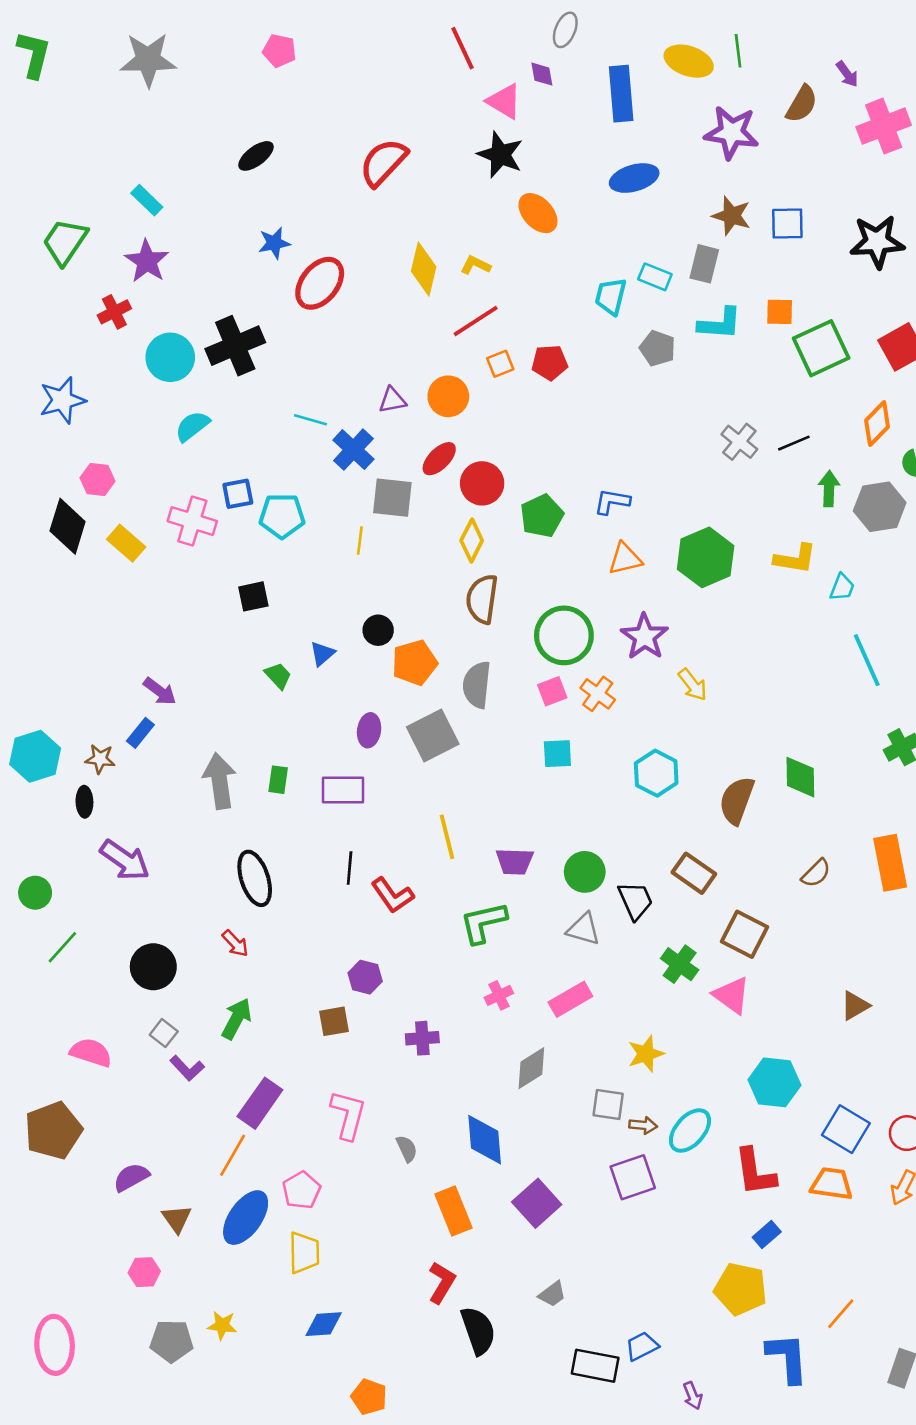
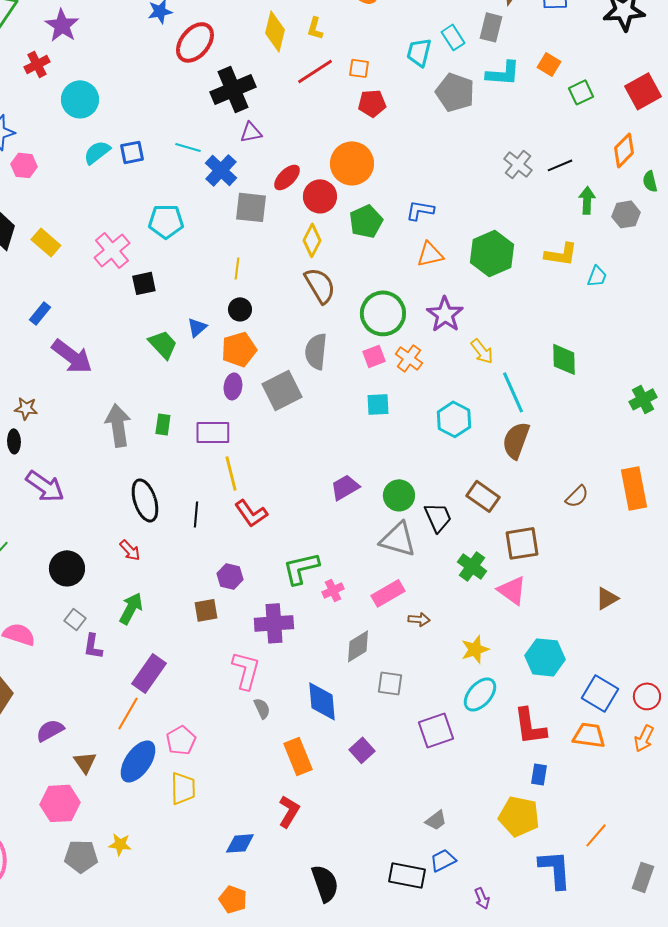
yellow L-shape: (476, 265) -> (315, 28), turned -100
cyan rectangle: (655, 277) -> (453, 37), turned 35
orange square: (780, 312) -> (549, 64), turned 30
black cross: (235, 346) -> (233, 89), moved
gray pentagon: (657, 348) -> (455, 92), size x1.4
green square: (821, 348) -> (581, 92), size x0.6
orange square: (500, 364) -> (359, 68), moved, turned 30
orange circle: (448, 396) -> (352, 163), moved, size x1.4
pink hexagon: (97, 479) -> (24, 165), moved
blue square: (238, 494) -> (132, 152), moved
gray hexagon: (880, 507) -> (626, 214), size x0.7
pink cross: (192, 521) -> (112, 250), moved, turned 33
yellow line: (360, 541) -> (237, 268), moved
brown semicircle: (482, 599) -> (320, 285), turned 141
cyan line: (867, 660) -> (513, 392), moved
orange pentagon: (415, 663) -> (239, 349), moved
green trapezoid: (278, 676) -> (163, 344), size x1.4
purple arrow: (160, 691) -> (72, 356), size x1.6
blue rectangle: (140, 733) -> (40, 313), moved
green diamond: (800, 777) -> (564, 359), moved
yellow line: (447, 837) -> (231, 473), moved
purple trapezoid: (515, 862) -> (345, 487), turned 148
black line: (350, 868) -> (196, 514), moved
green L-shape: (483, 923) -> (301, 568), moved
gray triangle: (583, 929) -> (398, 539), size x1.4
brown square: (745, 934) -> (522, 543), turned -36
purple cross: (422, 1038) -> (274, 623), size x1.5
yellow star: (646, 1054) -> (475, 649), moved
purple L-shape: (187, 1068) -> (93, 646), turned 52
gray square: (608, 1104) -> (390, 683), moved
pink L-shape: (348, 1115) -> (246, 670), moved
brown arrow: (643, 1125) -> (419, 619), moved
purple square: (537, 1203) -> (362, 750), size x0.7
blue rectangle: (767, 1234) -> (539, 774), turned -40
pink hexagon: (144, 1272) -> (60, 803), size x1.6
gray trapezoid: (552, 1294) -> (436, 820), moved
blue diamond: (324, 1324) -> (240, 843), moved
black semicircle: (478, 1331) -> (325, 883), moved

